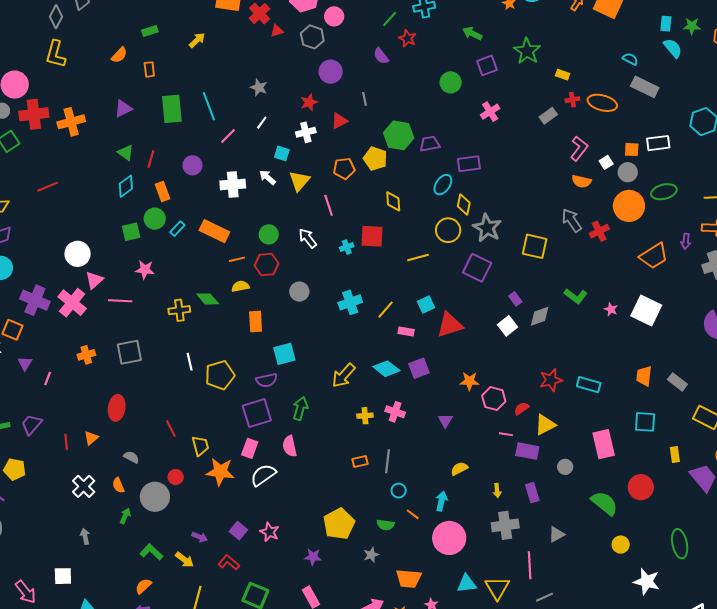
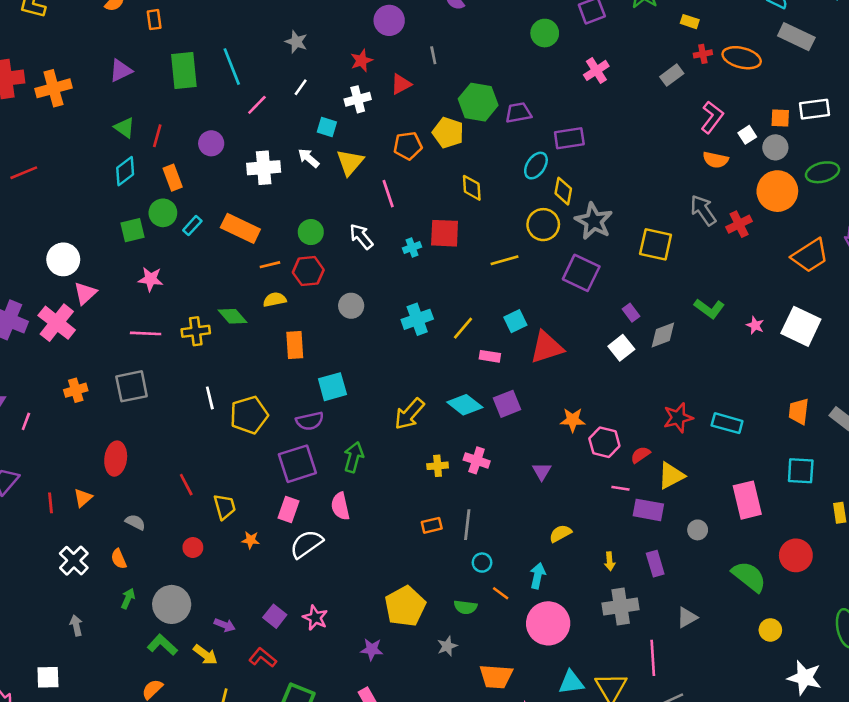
pink line: (120, 301) -> (146, 333), moved
orange star: (220, 472) -> (251, 540), size x0.5
gray circle: (155, 497) -> (172, 604), moved

